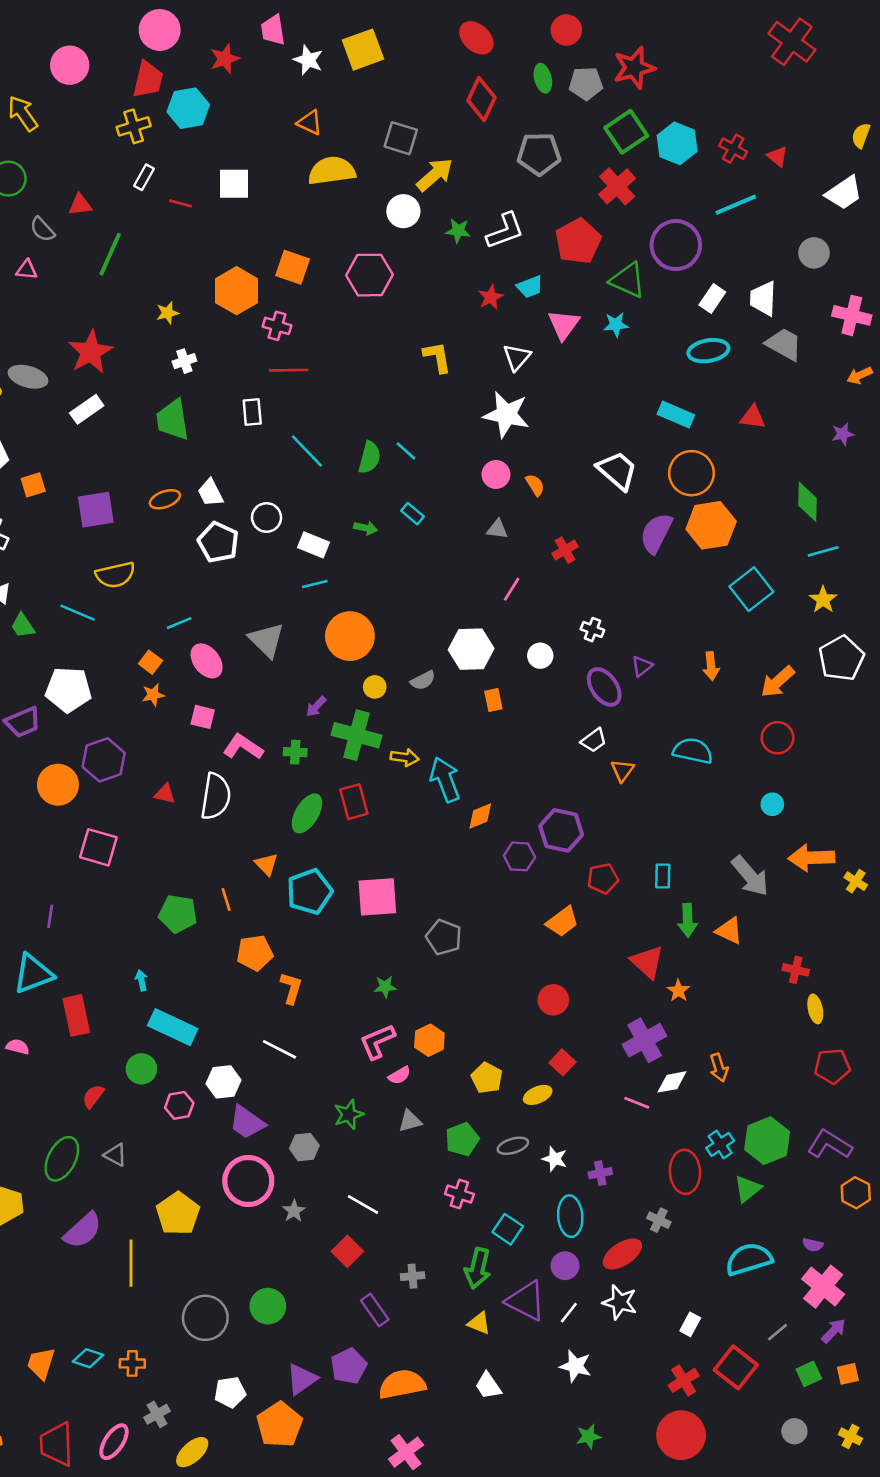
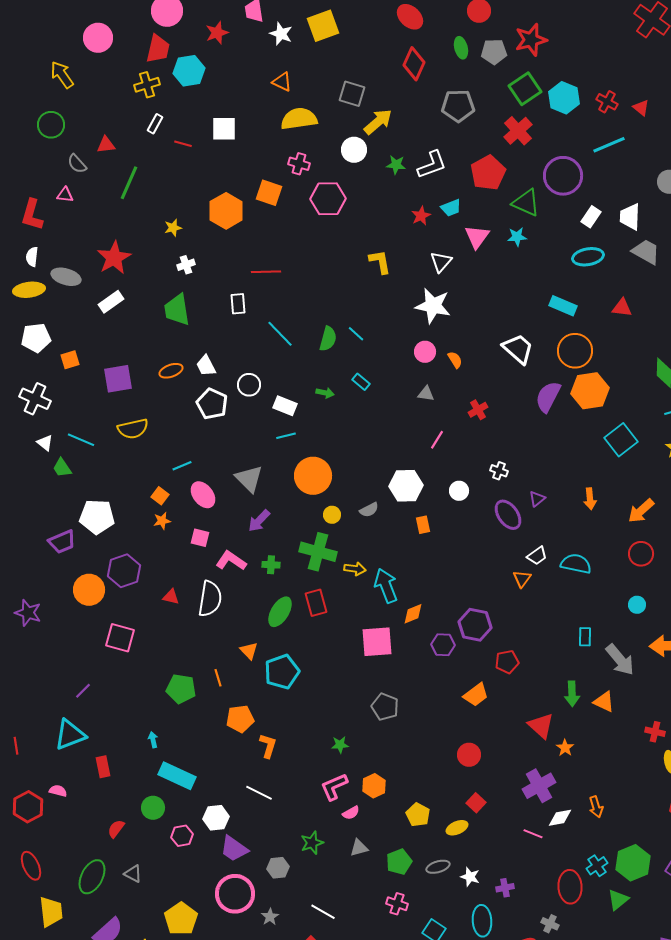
pink cross: (277, 326) -> (299, 164), moved
cyan line: (78, 613) -> (81, 440), moved
purple arrow: (316, 706) -> (259, 521), moved, size x1.4
white trapezoid: (594, 740) -> (537, 556), moved
cyan rectangle: (663, 876) -> (585, 637), moved
pink square: (377, 897) -> (377, 642), moved
purple line: (50, 916) -> (83, 691), turned 36
red rectangle: (76, 1015) -> (103, 767), size x0.7

